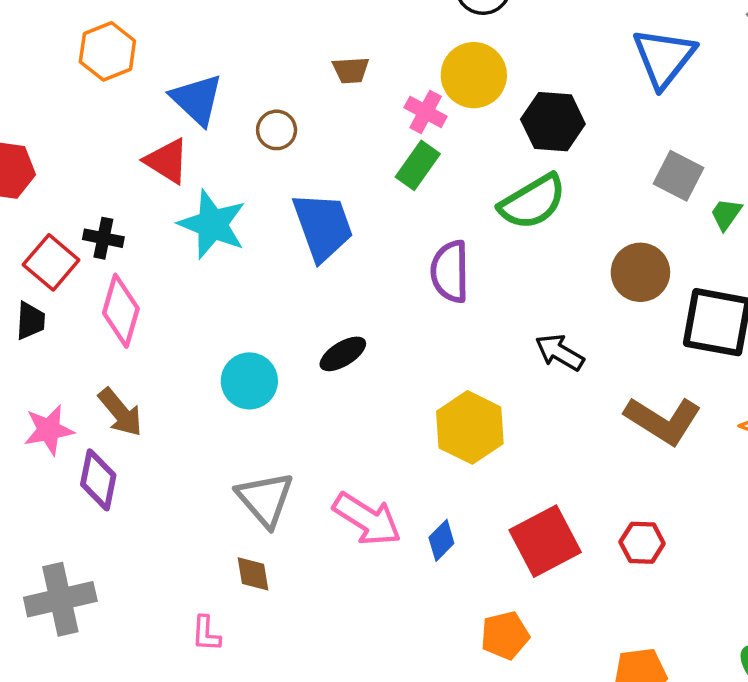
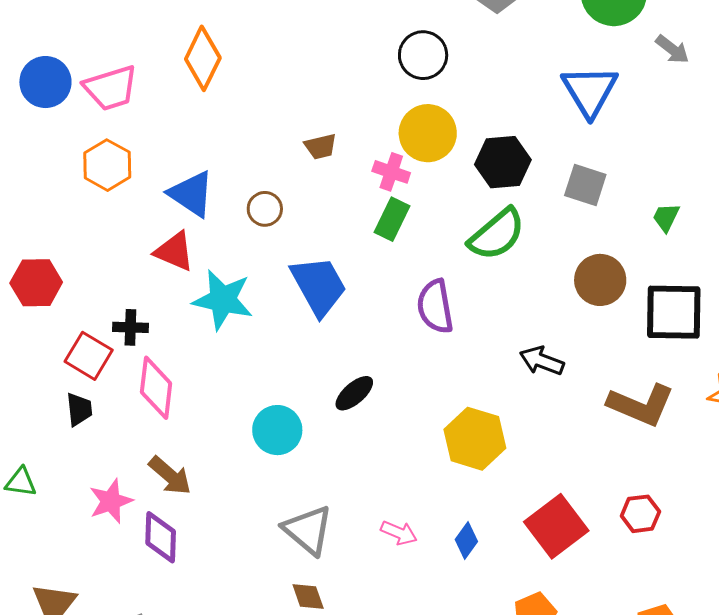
gray square: (679, 176) -> (585, 185), moved
pink arrow: (367, 519) -> (399, 533), size x0.6

